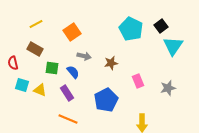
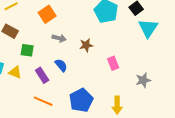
blue semicircle: (73, 72) -> (61, 65), moved
gray star: (168, 88) -> (143, 80), moved
blue pentagon: (106, 100) -> (81, 100), moved

